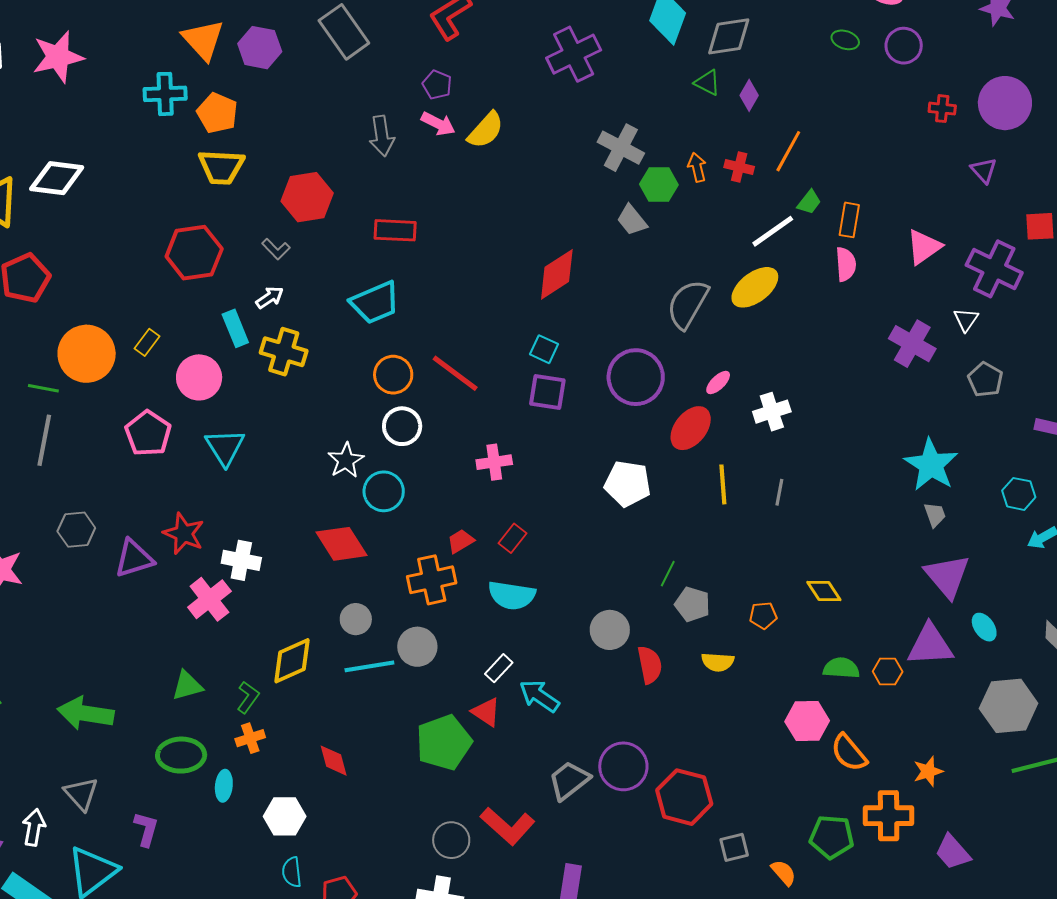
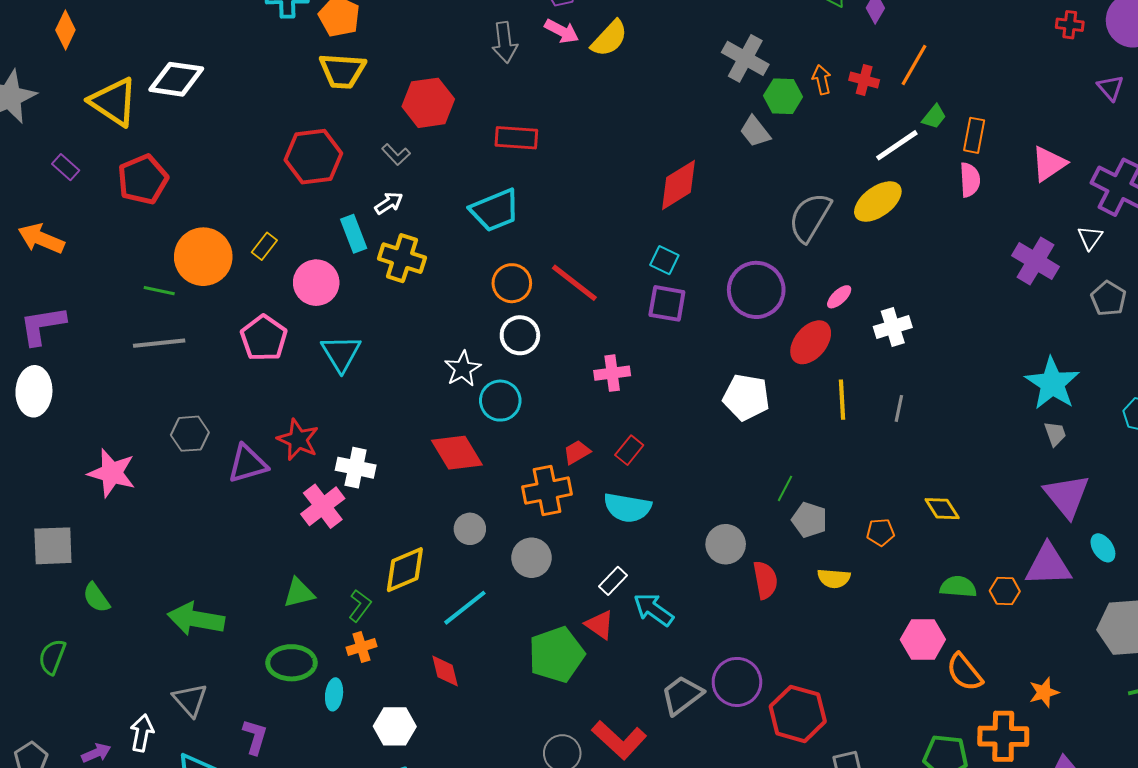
gray line: (44, 440) -> (159, 343), turned 72
cyan line: (369, 666) -> (465, 608), moved, turned -30

